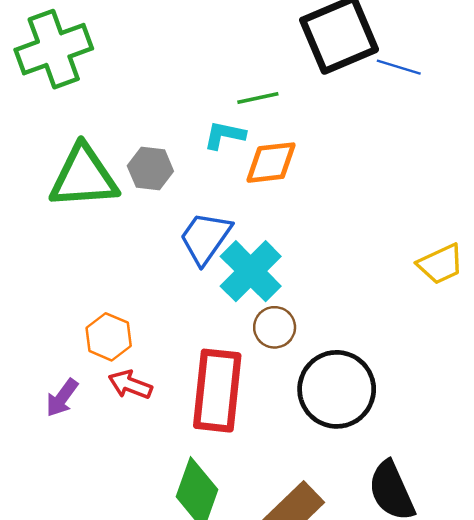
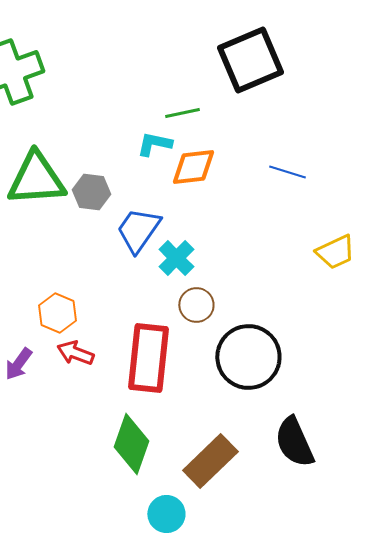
blue line: (399, 67) -> (287, 172), moved
gray hexagon: (150, 169) -> (91, 192), moved
cyan cross: (251, 271) -> (176, 258), size x0.7

